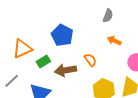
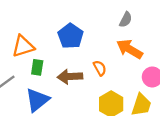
orange arrow: (114, 41) -> (130, 49), size x1.6
green rectangle: (43, 61) -> (37, 67), moved, turned -56

